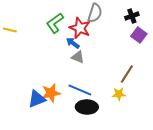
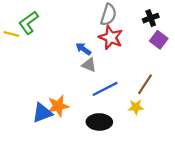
green L-shape: (55, 23) -> (29, 23), moved
red star: (80, 28) -> (111, 37), moved
blue line: (80, 90) -> (105, 89), moved, turned -50

